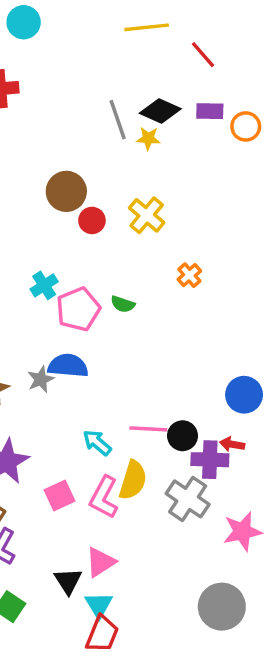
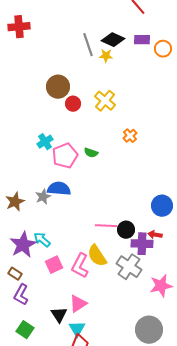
cyan arrow: (97, 443) -> (42, 240), moved
yellow semicircle: (133, 480) -> (97, 256), turned 130

